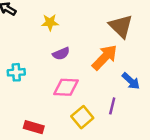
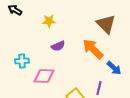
orange arrow: (105, 57) -> (93, 49), turned -90
pink diamond: (66, 87) -> (44, 76), moved

